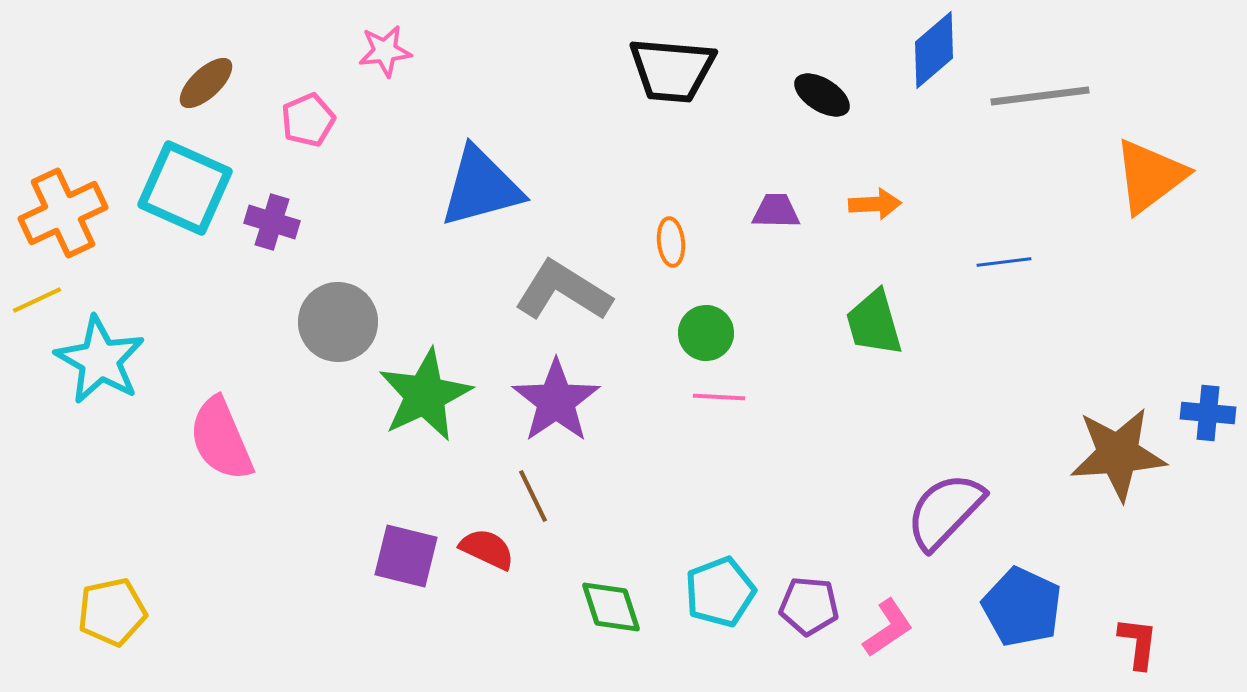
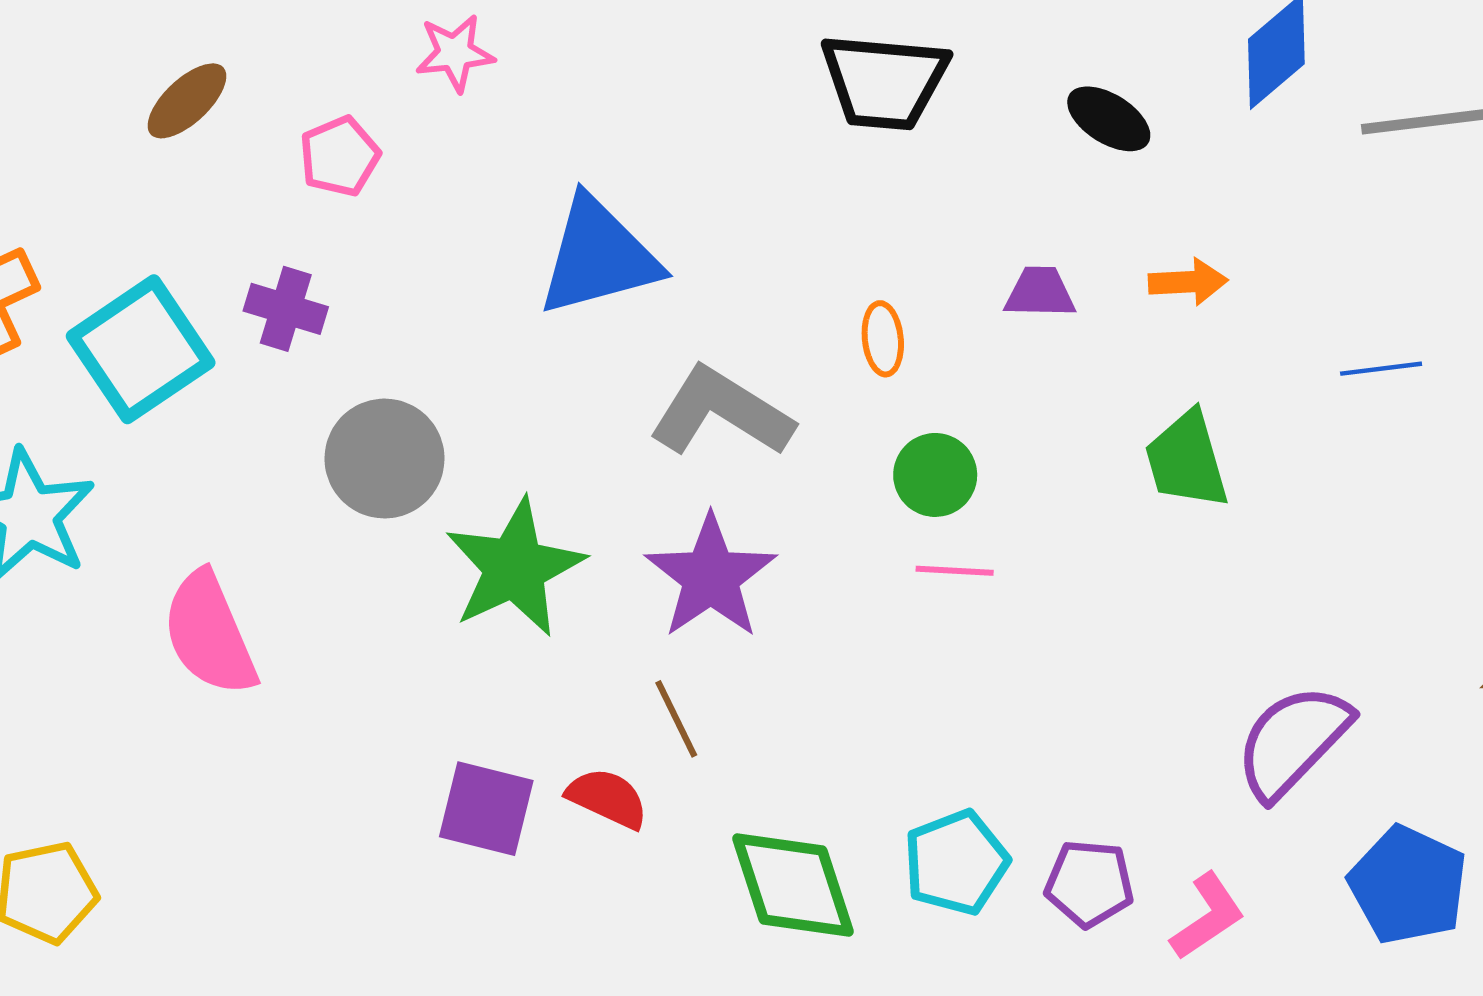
cyan square: (185, 188) -> (141, 349), moved, turned 32
green diamond: (611, 607) -> (793, 885), size x1.4

